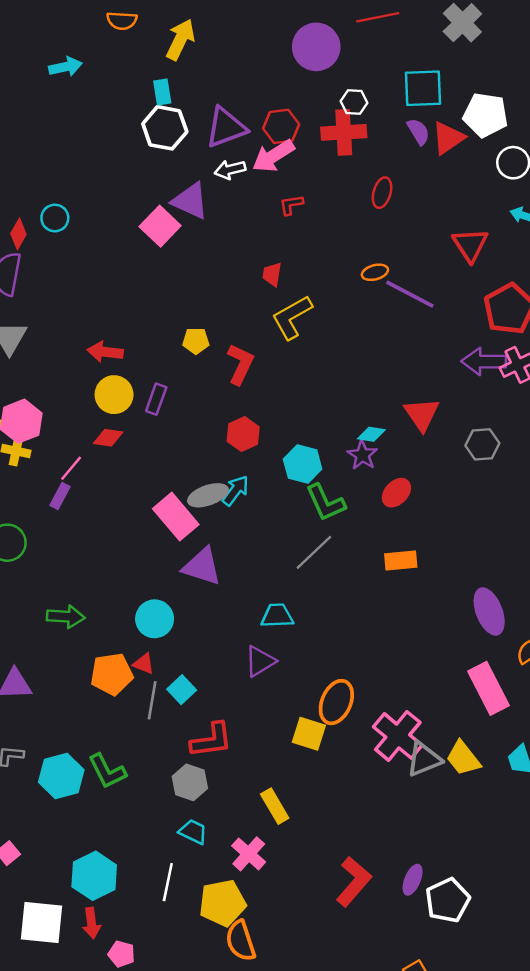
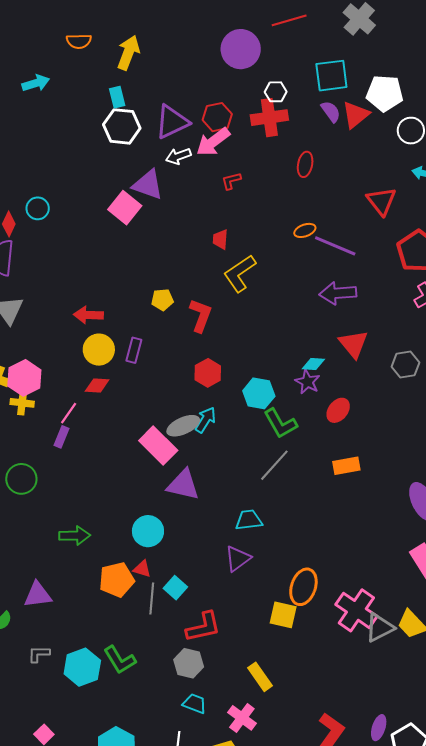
purple arrow: (484, 362) -> (338, 293), moved

